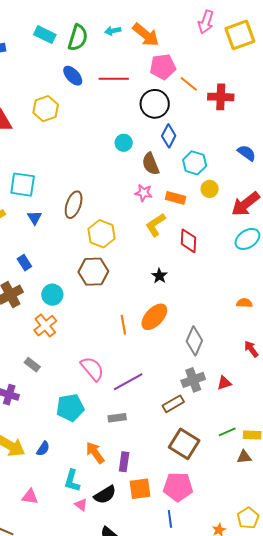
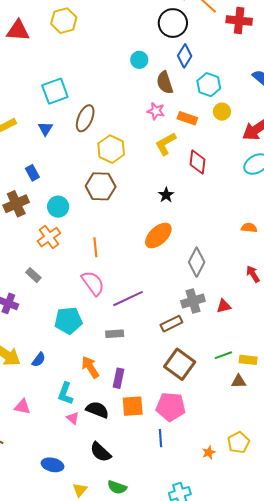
cyan square: (23, 185) -> (55, 91), moved, turned -32
orange line: (123, 325) -> (95, 247), moved
black semicircle: (105, 495) -> (97, 410), turned -130

